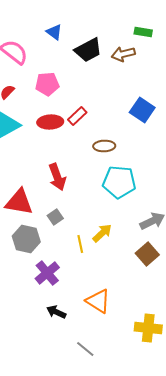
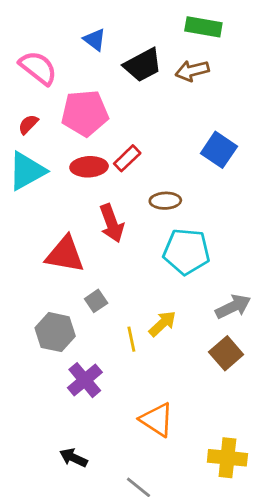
green rectangle: (143, 32) -> (203, 27), moved, size x1.4
pink pentagon: (47, 84) -> (85, 113), size x1.4
red arrow: (57, 177) -> (112, 223), moved
red triangle: (19, 202) -> (65, 254), moved
black arrow: (56, 312) -> (73, 458), moved

